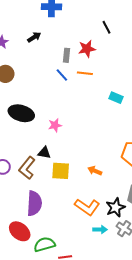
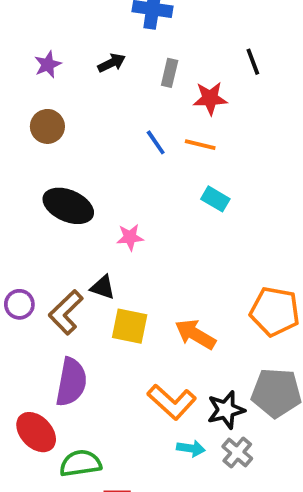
gray rectangle: (67, 55) -> (170, 73), moved
cyan rectangle: (116, 98) -> (215, 199), moved
orange arrow: (95, 171) -> (195, 334), size x1.5

